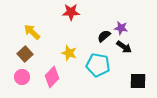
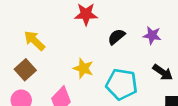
black semicircle: (104, 36) -> (116, 37), moved
black arrow: (124, 47) -> (163, 72), moved

